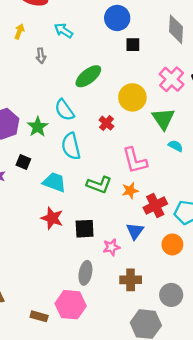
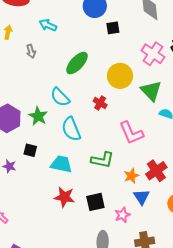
orange star: (130, 191) -> (131, 176), moved

